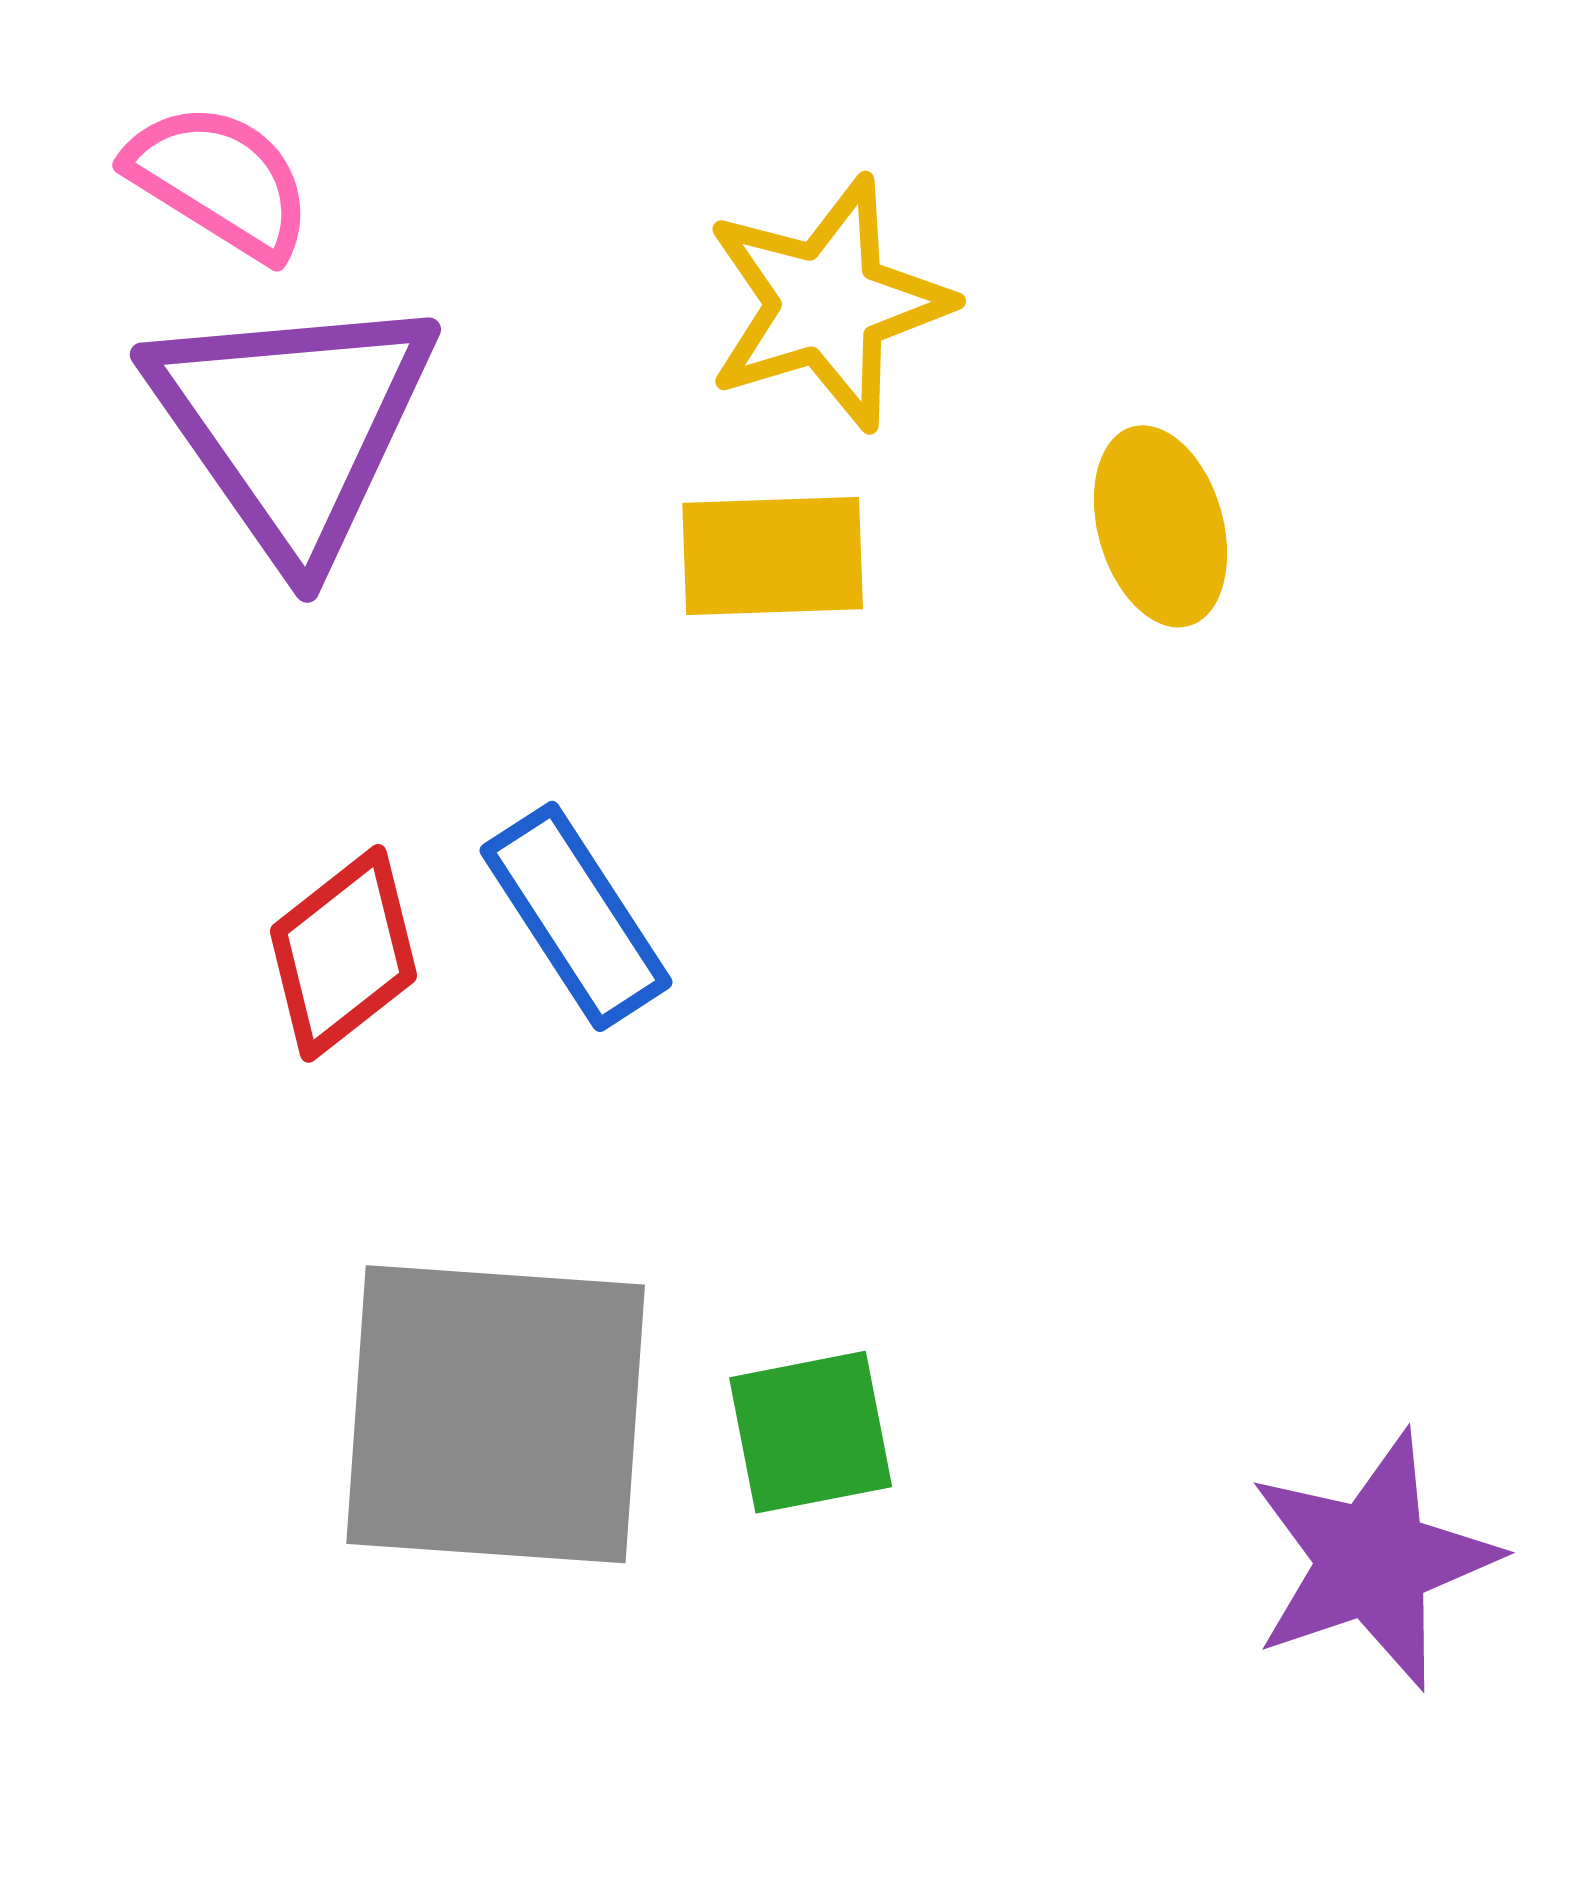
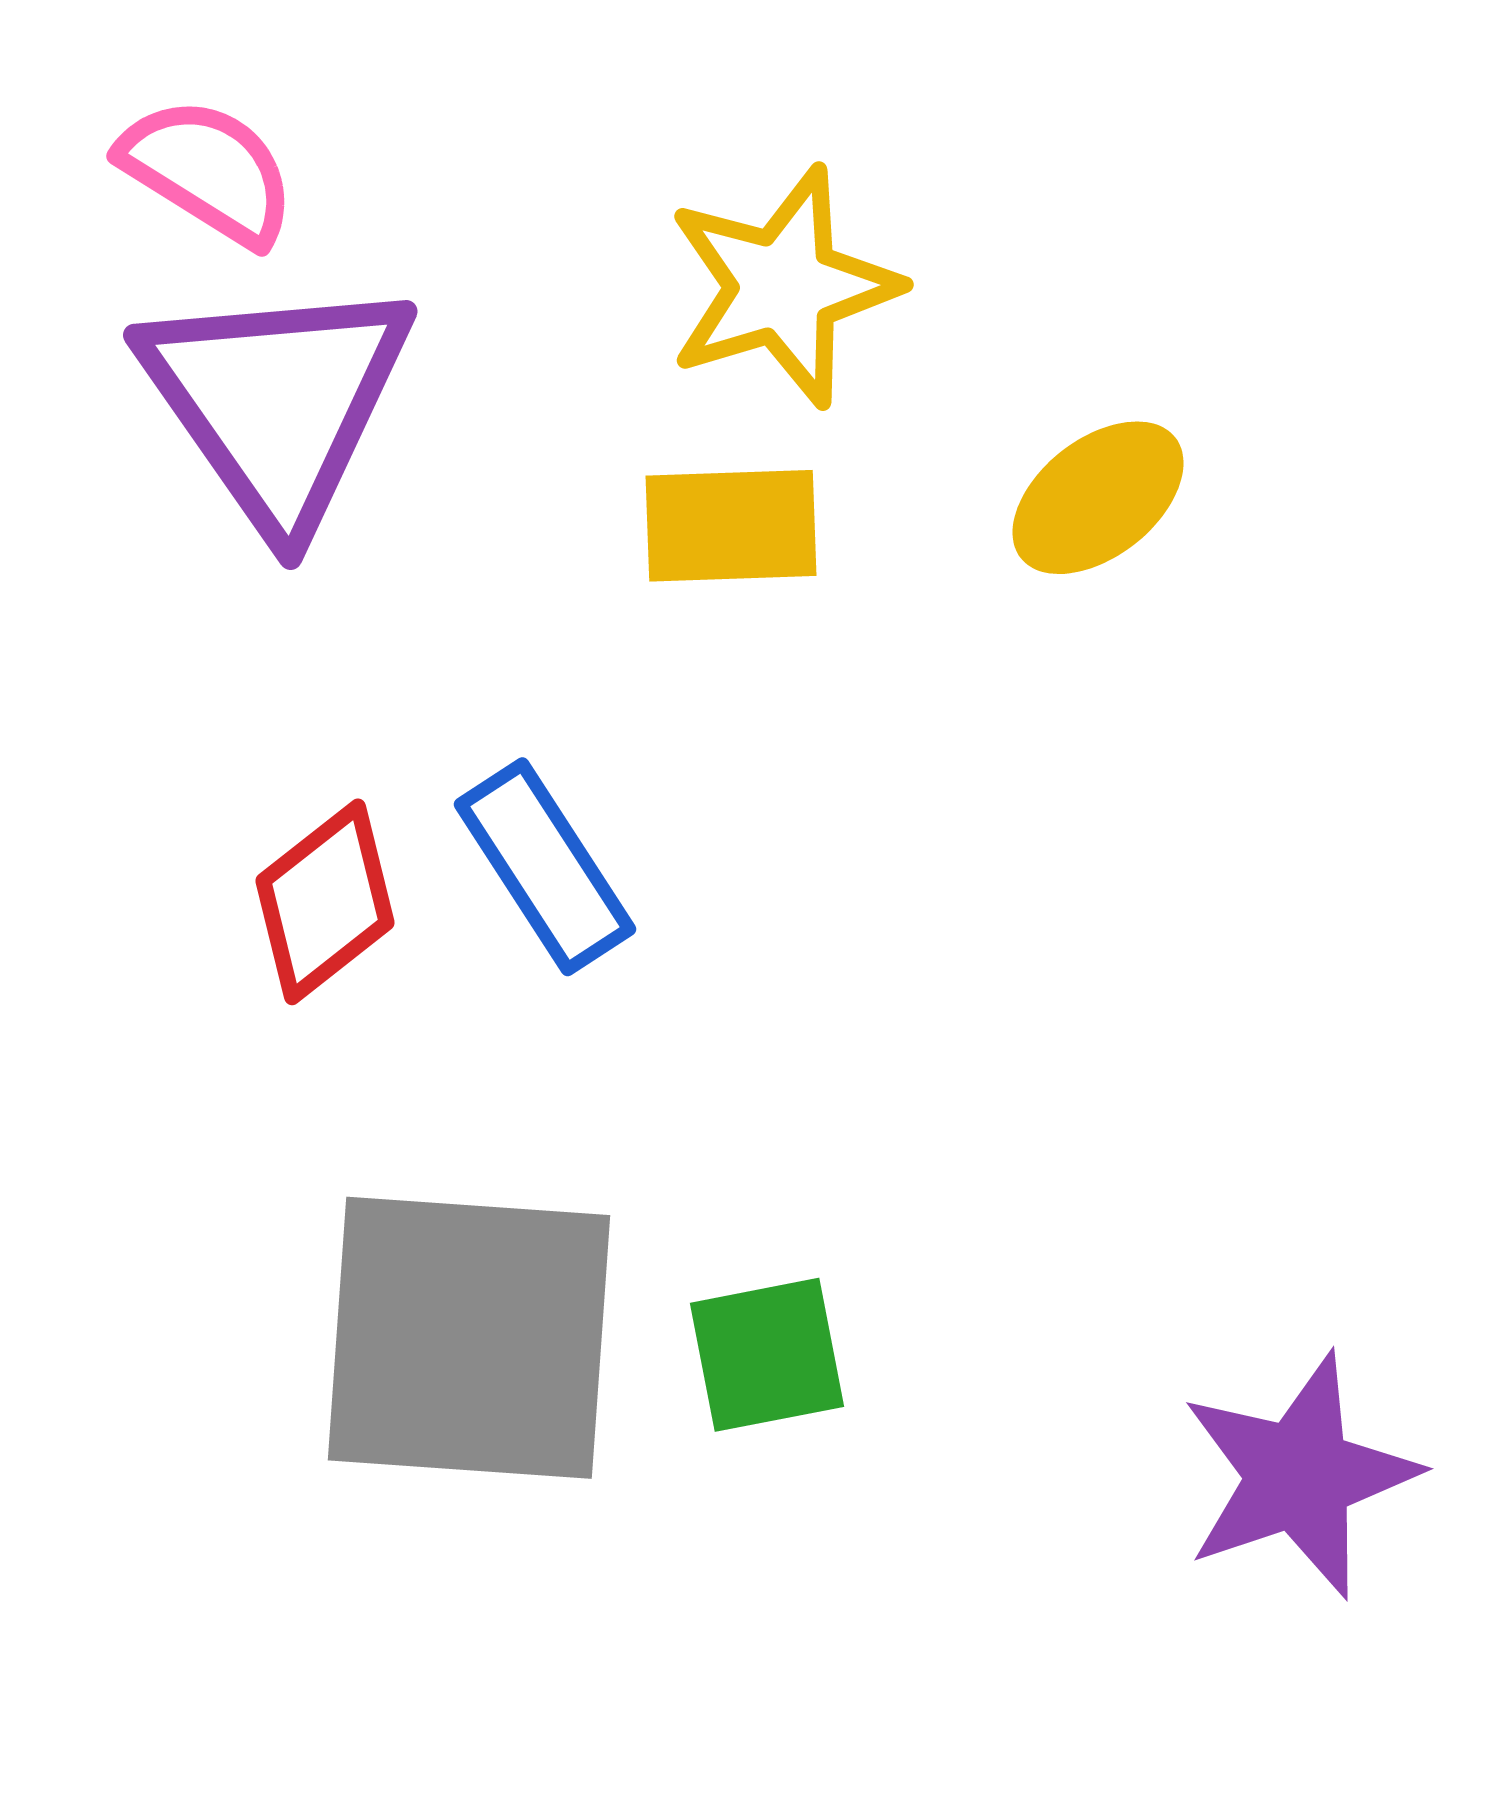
yellow ellipse: (1161, 526) -> (1098, 498), turned 68

